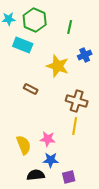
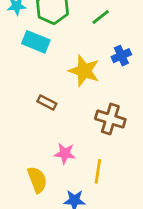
green line: (70, 27) -> (101, 17), turned 40
yellow line: (75, 126) -> (98, 171), moved
pink star: (48, 139) -> (65, 153), moved

